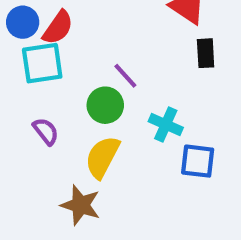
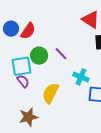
cyan square: (42, 63) -> (21, 66), moved
green circle: (105, 105) -> (39, 56), moved
brown star: (81, 205) -> (28, 117), moved, turned -30

